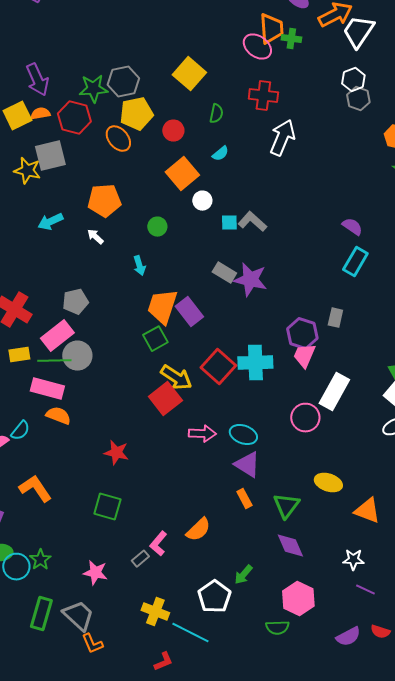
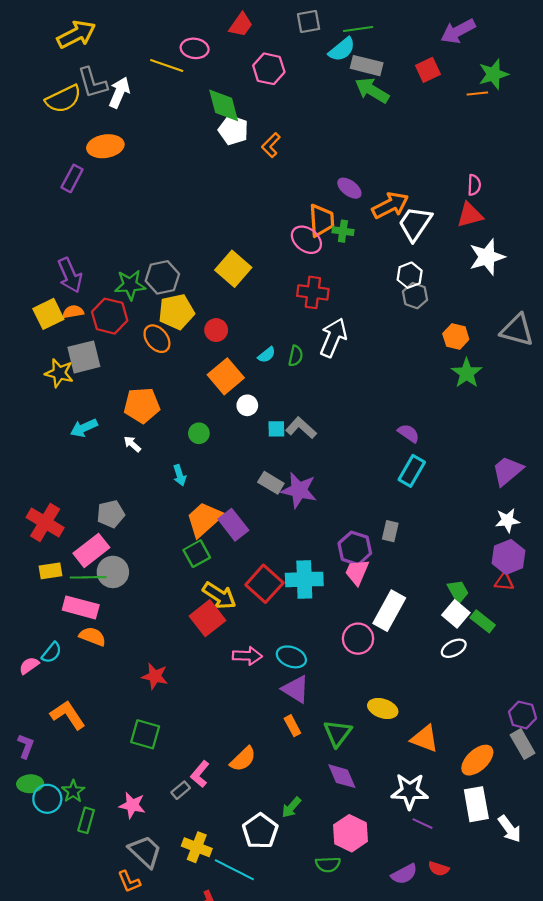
green semicircle: (216, 114) -> (296, 356), moved
orange trapezoid: (162, 307) -> (204, 519), turned 30
white star: (353, 560) -> (410, 791), size x1.6
green rectangle: (41, 614) -> (86, 820), moved, size x0.7
gray trapezoid: (78, 616) -> (145, 851), moved

